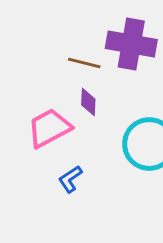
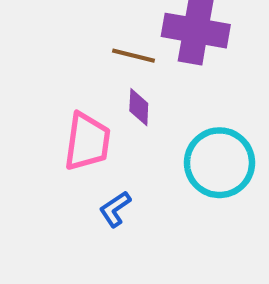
pink trapezoid: (49, 128) -> (87, 142), turned 126

